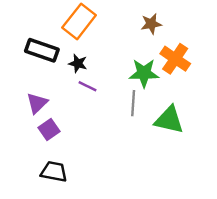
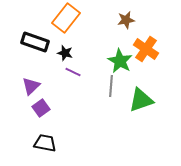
green star: (144, 73) -> (120, 61), turned 30
green triangle: (169, 120) -> (141, 100), turned -32

